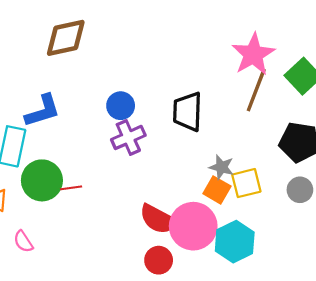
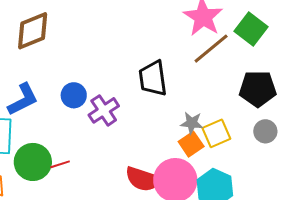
brown line: (256, 90) -> (211, 49), turned 39
blue circle: (121, 106) -> (74, 95), moved
orange square: (217, 190) -> (191, 144), turned 35

